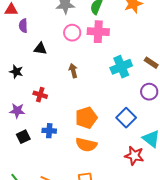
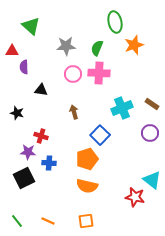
purple star: (17, 111) -> (28, 152), moved
blue square: (126, 118) -> (100, 135), moved
blue cross: (49, 131) -> (49, 163), moved
black square: (23, 137) -> (24, 178), size x1.5

